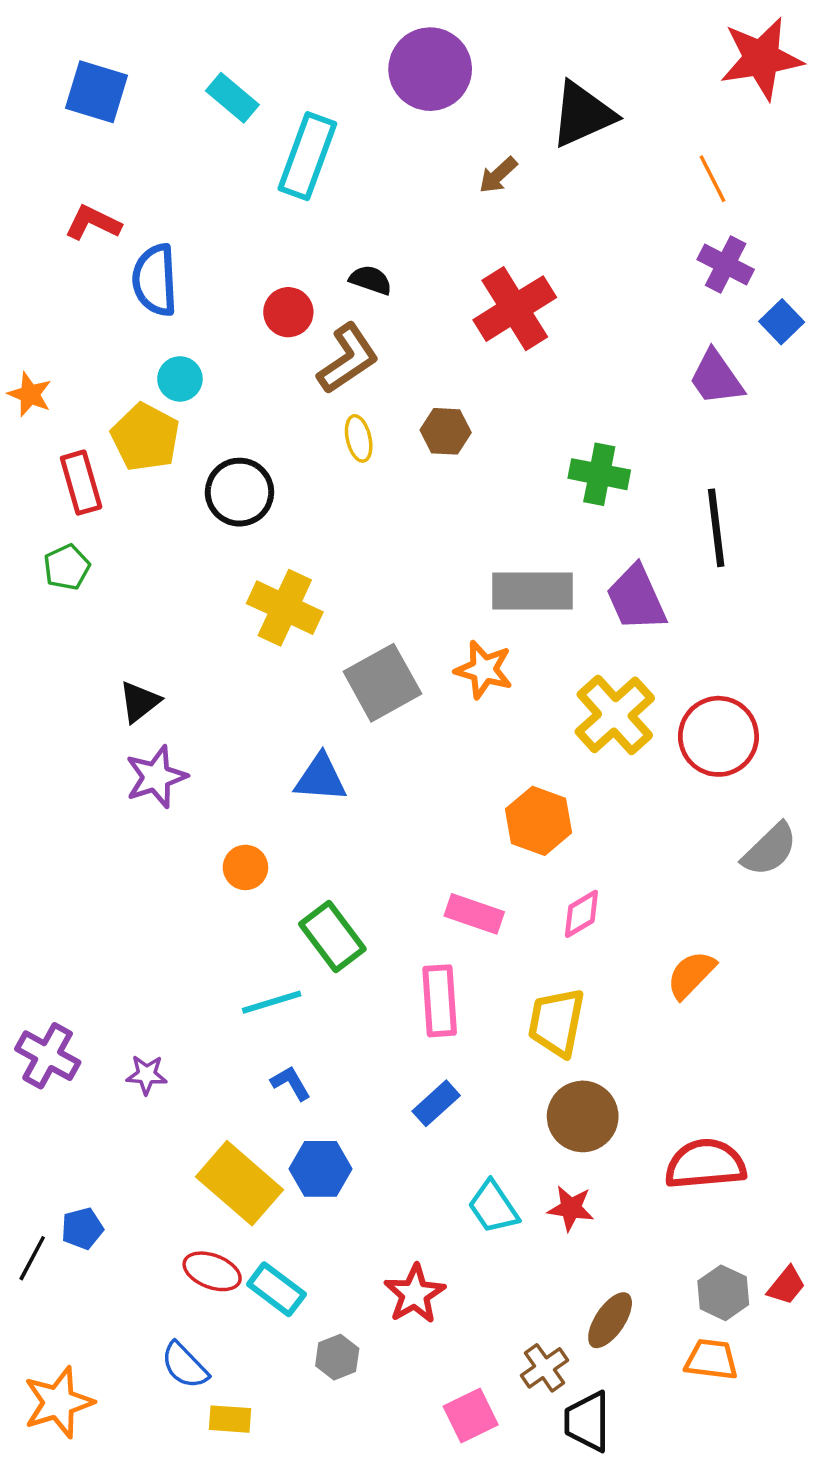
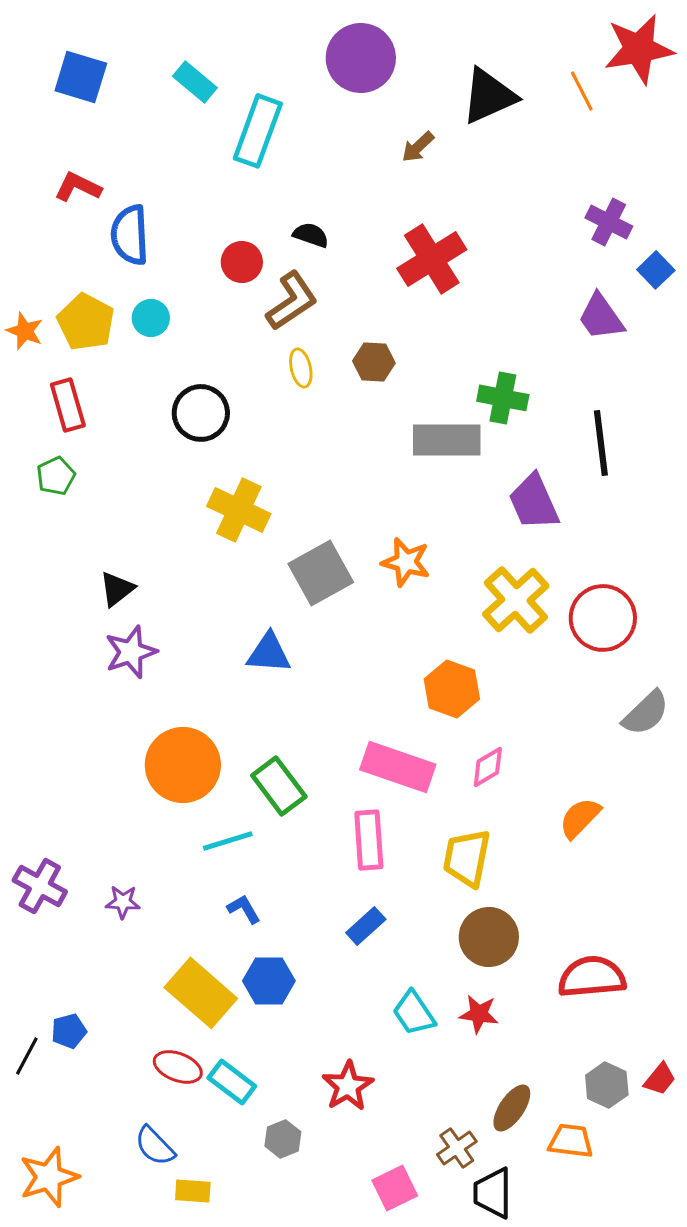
orange line: (713, 179) -> (582, 91), moved
yellow pentagon: (145, 437) -> (86, 322), moved
gray rectangle: (533, 591) -> (447, 440), moved
orange circle: (245, 867) -> (183, 765), moved, size x2.0
pink rectangle: (474, 914) -> (398, 767), size x1.5
orange trapezoid: (711, 1360) -> (571, 1141), moved

